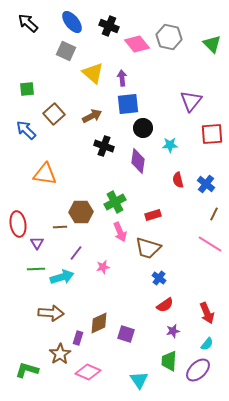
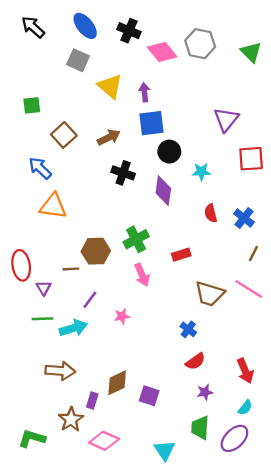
blue arrow: (26, 130) -> (40, 168), moved
brown trapezoid: (148, 248) -> (210, 294), moved

